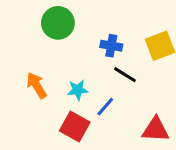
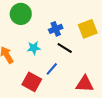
blue cross: (111, 46) -> (56, 29), turned -32
cyan star: (78, 90) -> (34, 48), moved

